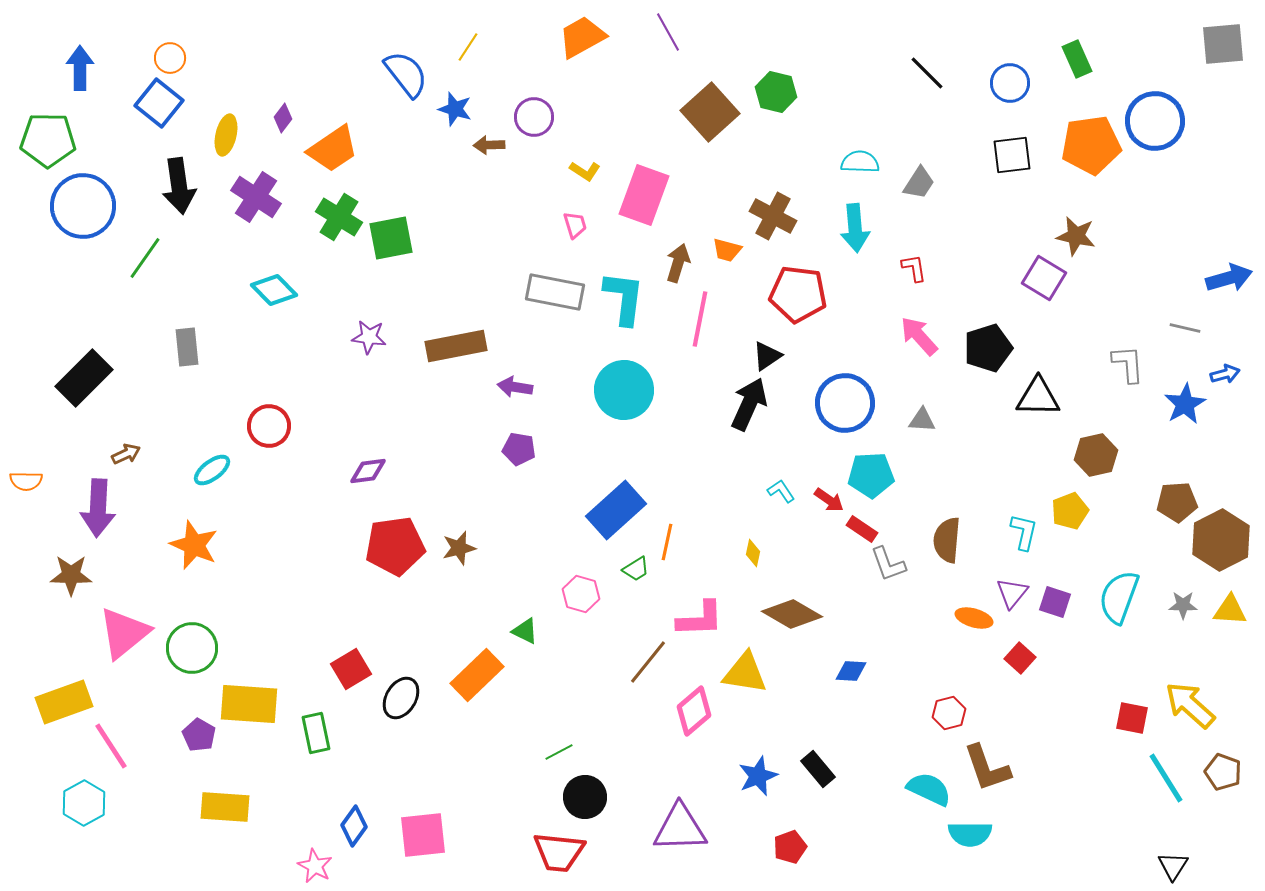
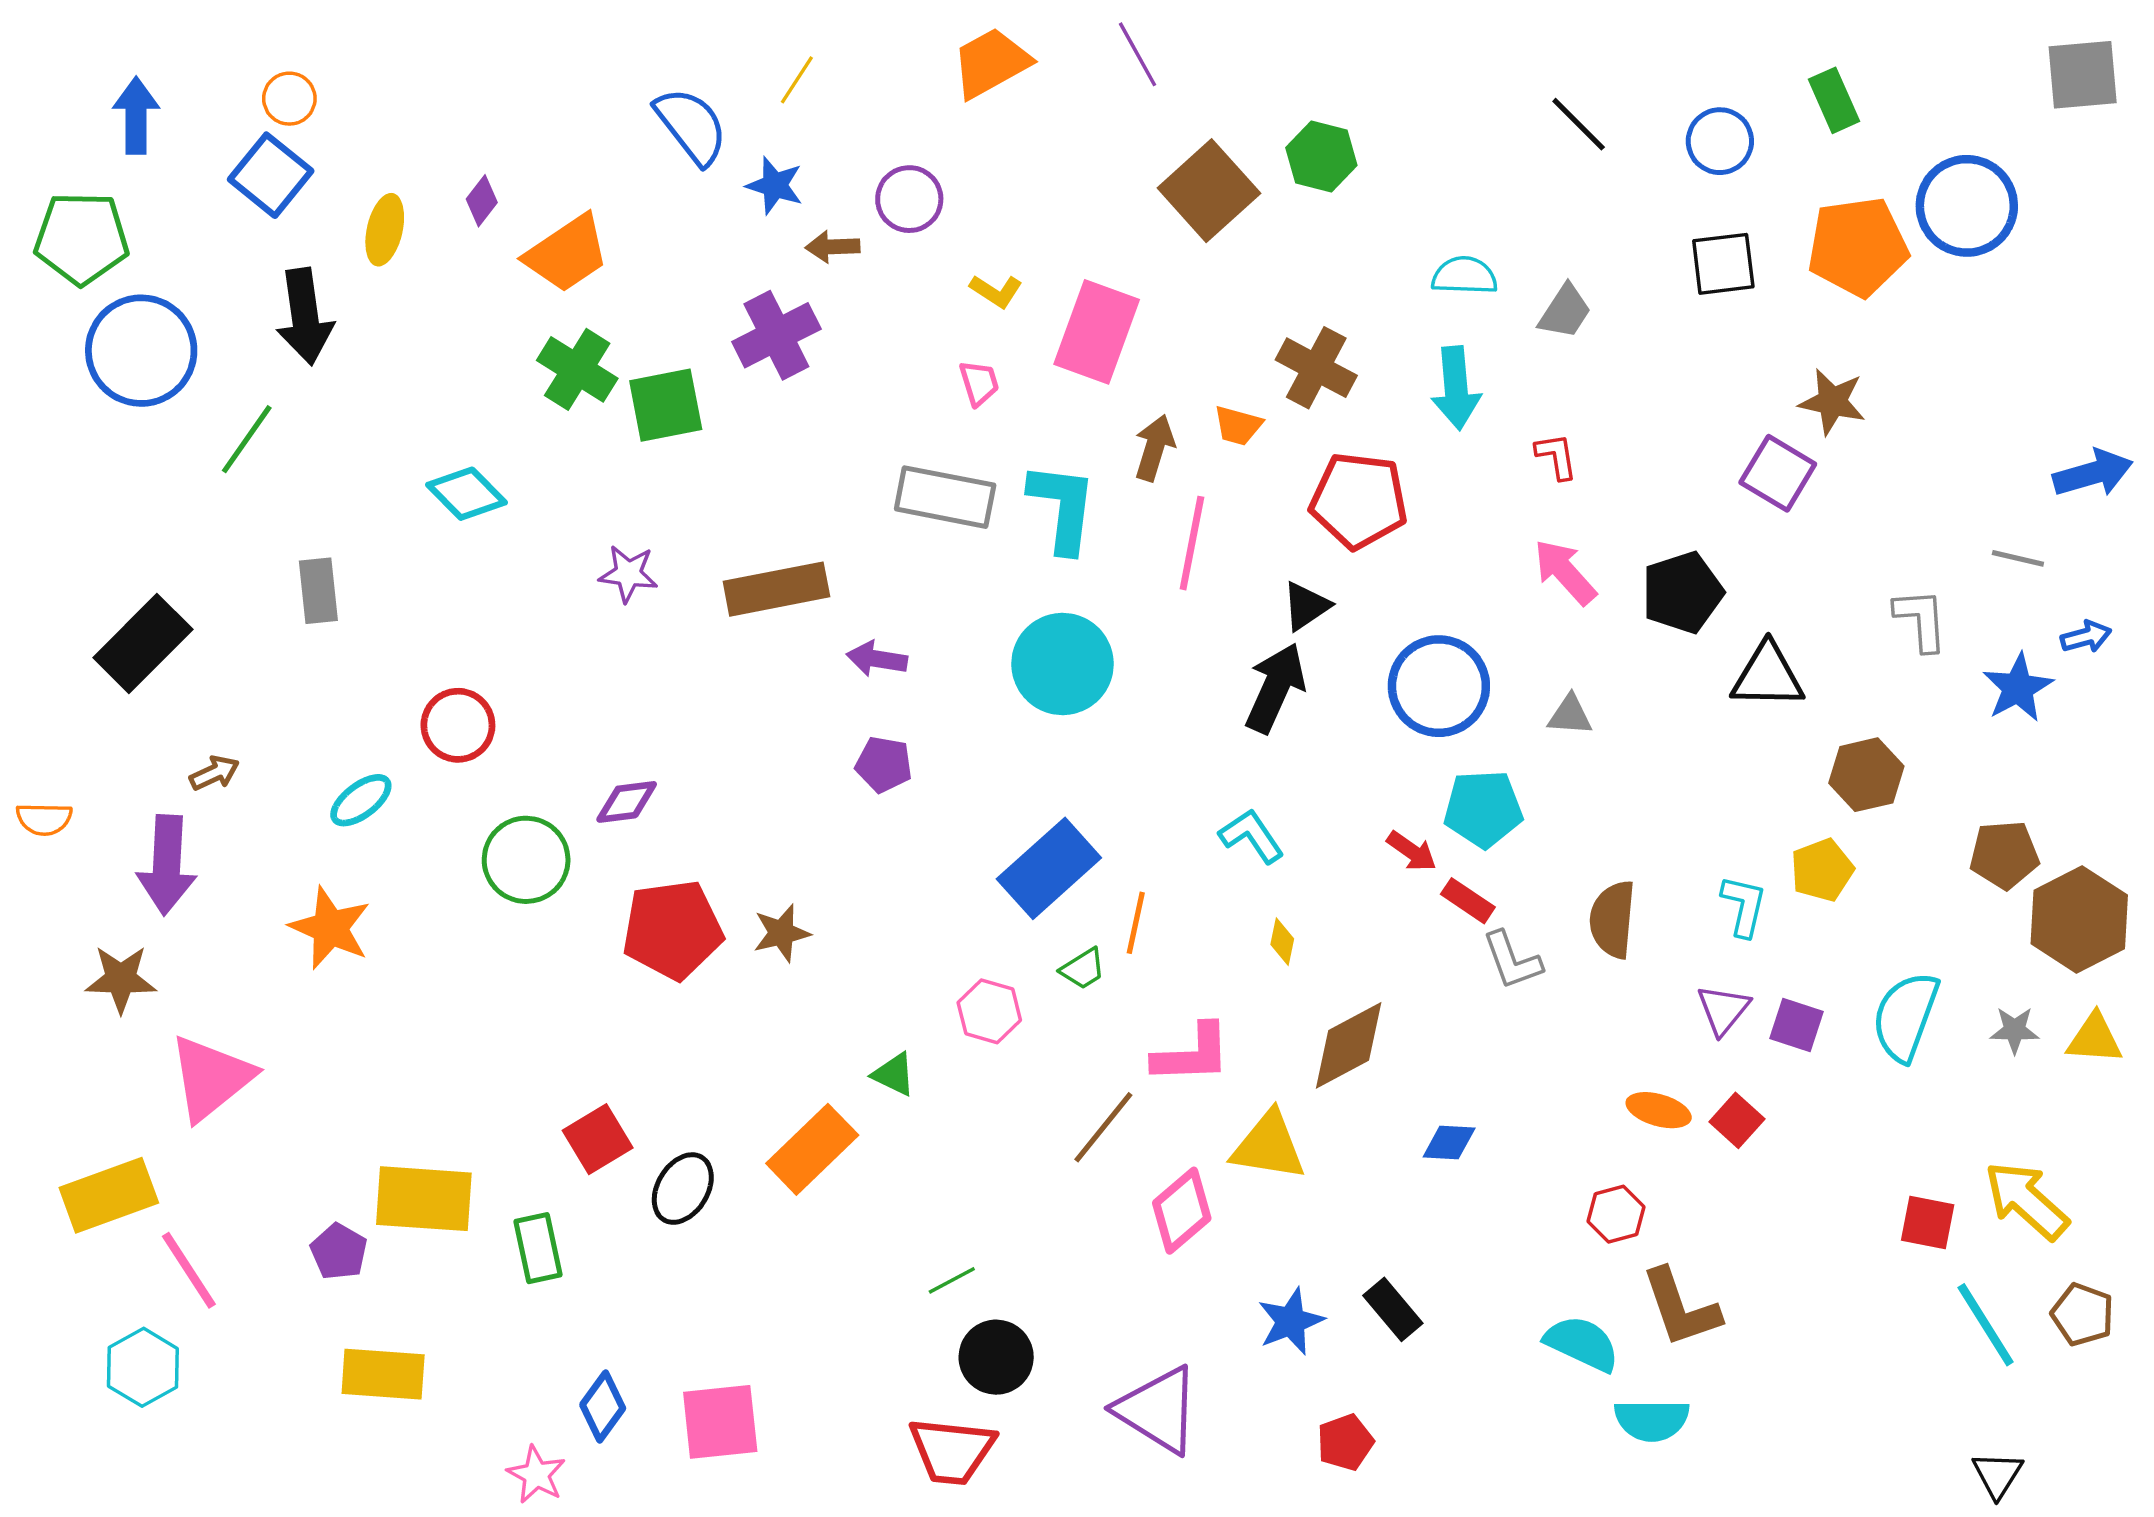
purple cross: (256, 197) -> (776, 335), moved, turned 30
cyan L-shape: (781, 491) -> (1252, 836), moved, size x1.4
brown diamond: (792, 614) -> (1349, 1045), turned -58
orange ellipse: (974, 618) -> (1659, 1110), moved
green circle: (192, 648) -> (526, 860), moved
purple triangle: (680, 828) -> (1158, 1410), turned 34

